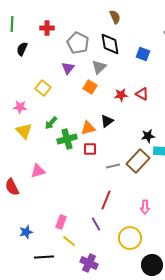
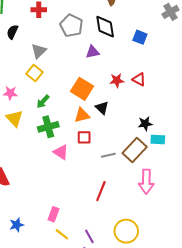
gray triangle: (99, 67) -> (39, 51), moved
purple triangle: (68, 68) -> (93, 52), moved, turned 40
orange square: (90, 87) -> (82, 89), moved, size x1.5
black triangle: (107, 121) -> (102, 108), turned -40
green arrow: (51, 123) -> (43, 101), moved
green cross: (67, 139) -> (48, 127), moved
pink triangle: (38, 171) -> (61, 152), moved, turned 49
pink arrow: (145, 207) -> (146, 182), moved, size x1.6
purple line: (96, 224) -> (89, 236), moved

